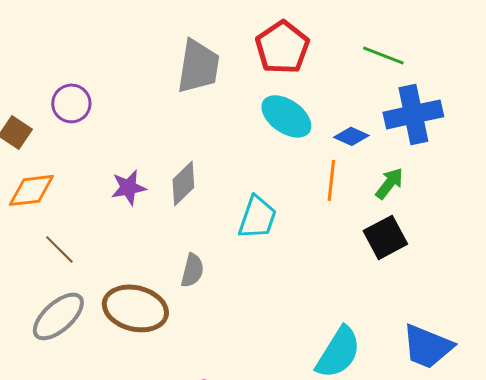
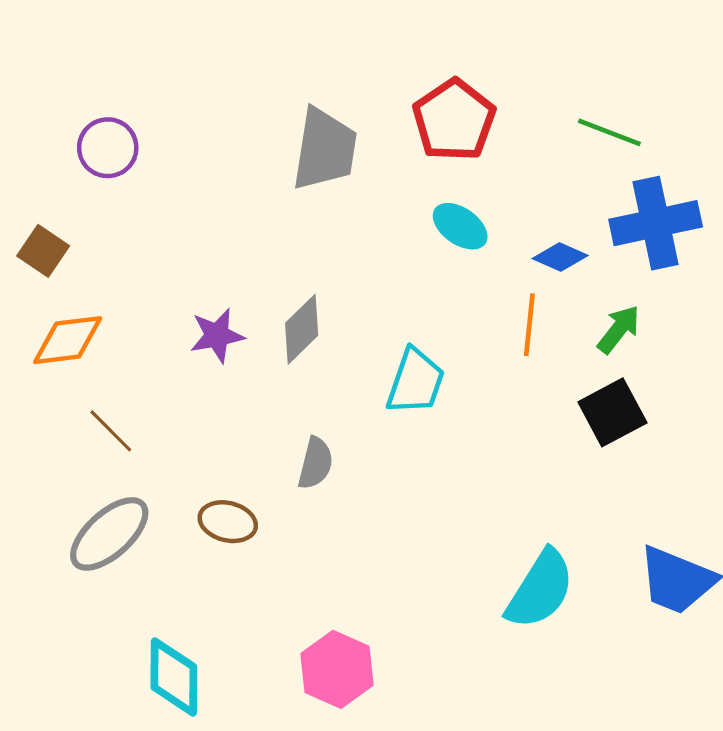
purple circle: (71, 103) -> (108, 148), moved
cyan ellipse: (286, 116) -> (460, 226), size x0.7
brown ellipse: (135, 308) -> (228, 522), size x0.6

